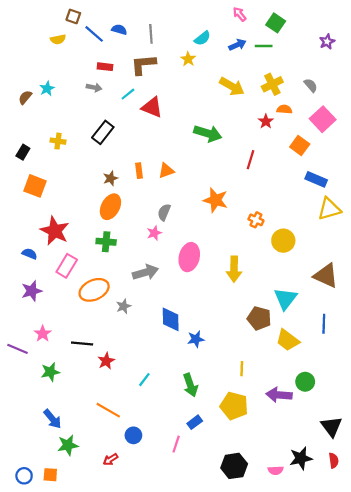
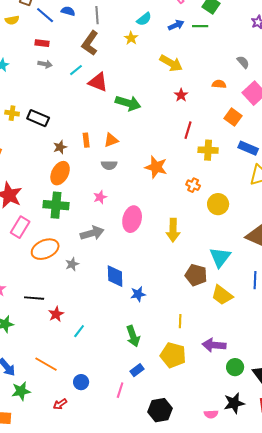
brown L-shape: (143, 65) -> (90, 43), turned -50
red rectangle: (105, 67) -> (42, 43), moved
yellow cross: (272, 84) -> (208, 150), moved, turned 30
red star: (266, 121) -> (181, 95), moved
black rectangle: (103, 132) -> (38, 118), moved, turned 75
green arrow: (208, 133) -> (128, 103), moved
gray semicircle: (164, 212) -> (109, 165), moved, turned -112
green cross: (106, 242) -> (56, 205), size x1.4
cyan line: (144, 380) -> (79, 331), moved
green circle: (305, 382) -> (235, 367), moved
orange line: (108, 410) -> (46, 364), moved
black hexagon: (234, 466) -> (160, 410), moved

